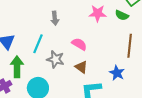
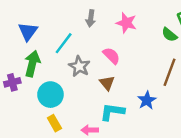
pink star: (98, 13) -> (126, 23), moved

